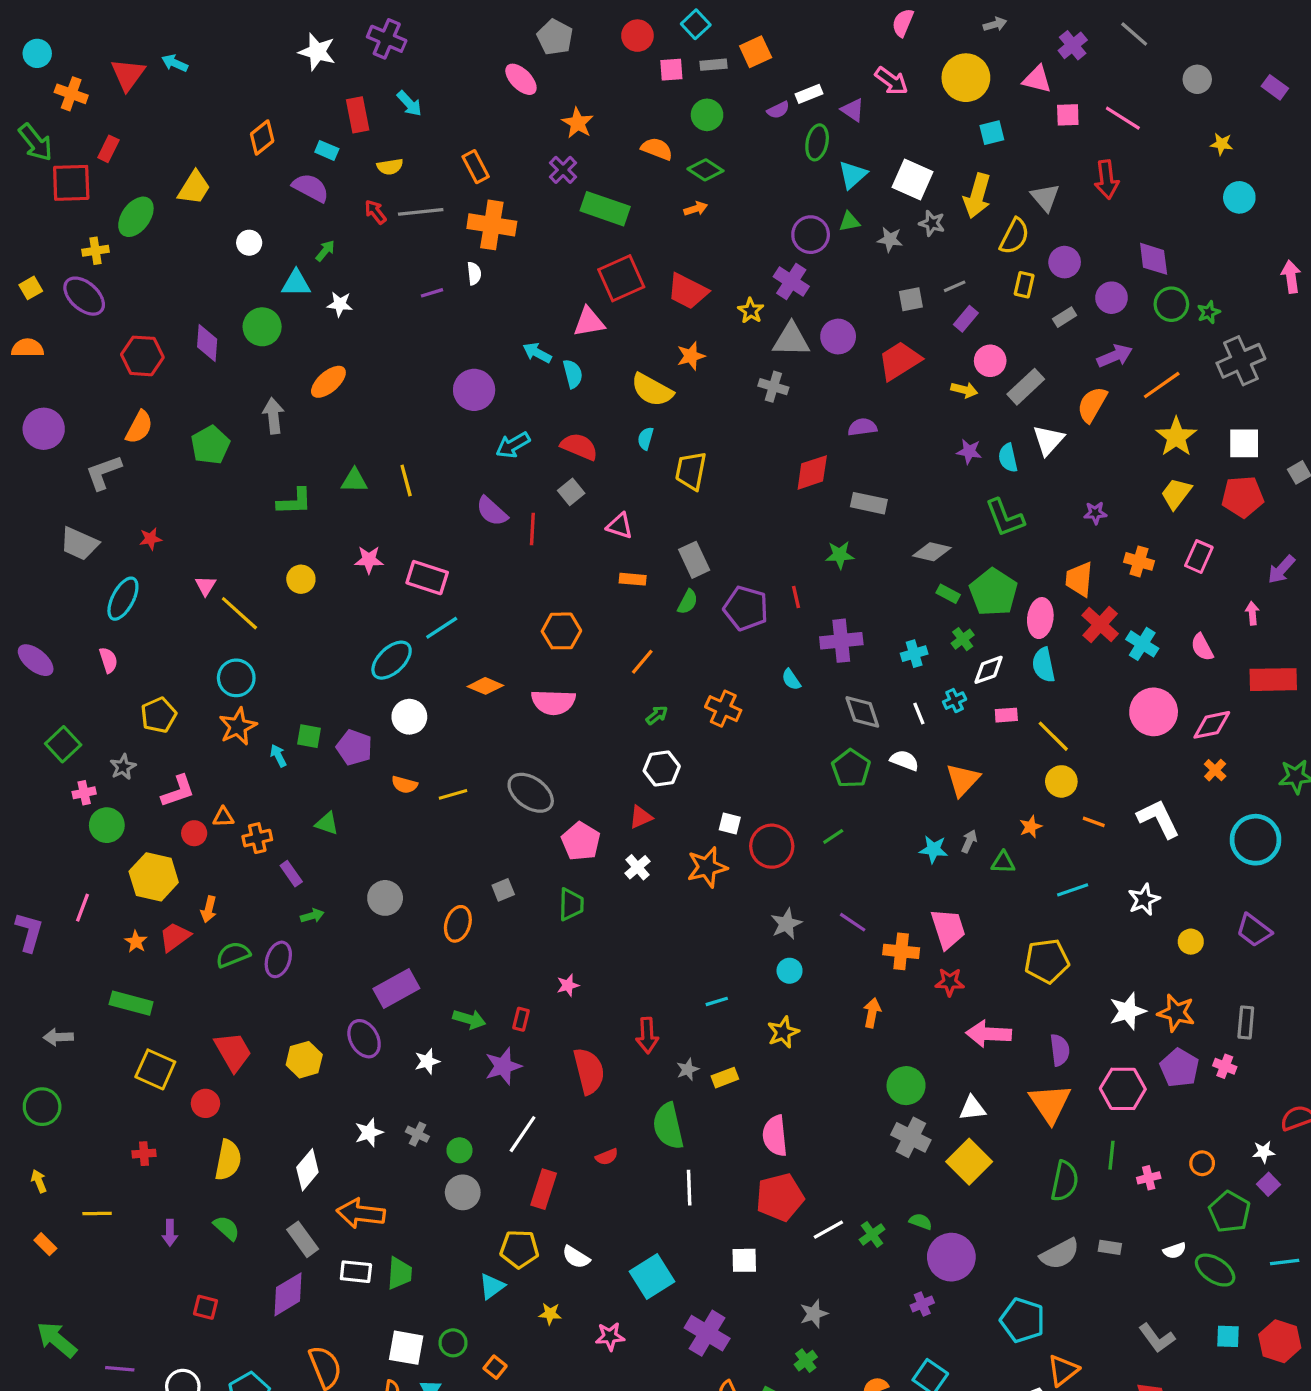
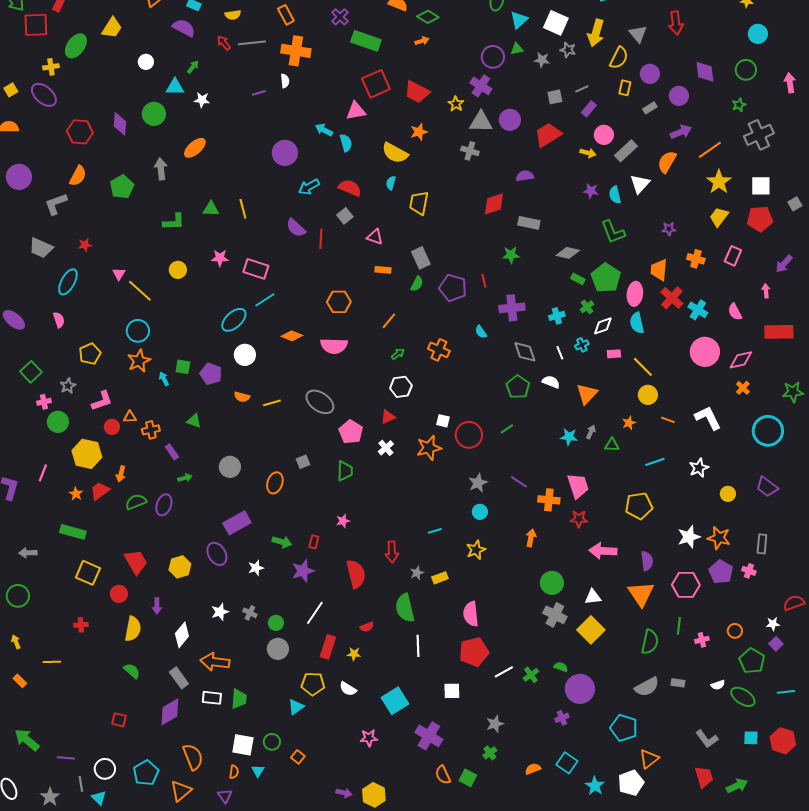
green circle: (1171, 304) -> (746, 70), moved
purple arrow: (170, 1233) -> (157, 606), moved
yellow star: (550, 1314) -> (354, 654), moved

